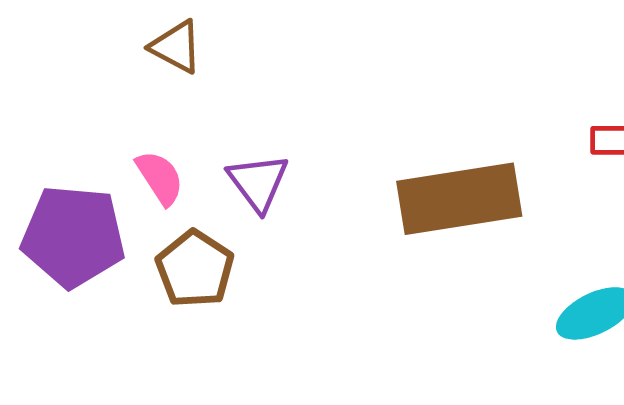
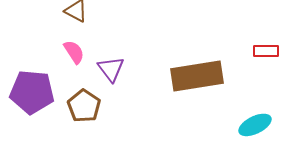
pink semicircle: (160, 178) -> (74, 52), moved

